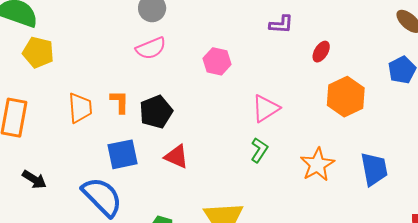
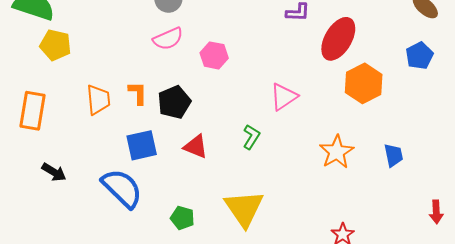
red ellipse: (321, 52) -> (338, 39), size x2.0
pink hexagon: (217, 61) -> (214, 55), moved
green L-shape: (259, 150) -> (251, 137), moved
blue trapezoid: (374, 169) -> (393, 155), size x0.7

